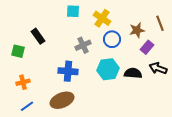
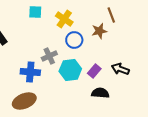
brown line: (160, 23) -> (111, 15), moved
gray cross: (83, 45) -> (49, 56), moved
purple rectangle: (147, 47) -> (94, 71), moved
black semicircle: (133, 73) -> (100, 93), moved

